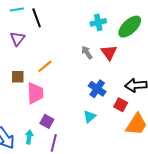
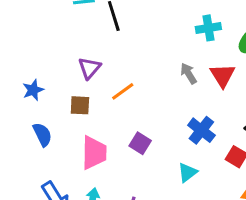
purple triangle: (17, 39) -> (89, 68), moved
pink trapezoid: (35, 93) -> (94, 153), moved
purple square: (47, 121) -> (140, 143), moved

